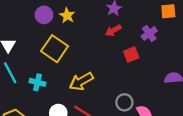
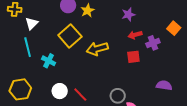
orange square: (168, 11) -> (174, 28), turned 32
red arrow: (113, 30) -> (135, 35), moved
yellow arrow: (81, 81) -> (97, 49), moved

